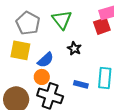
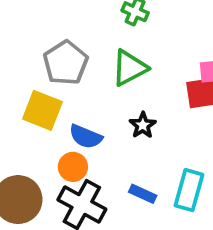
green triangle: (62, 20) -> (129, 68), turned 30
blue semicircle: (45, 60) -> (86, 137), turned 54

